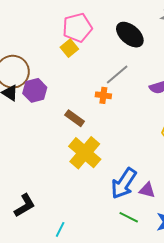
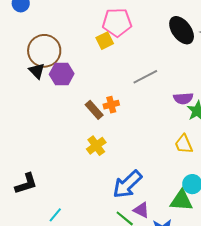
black ellipse: (130, 35) -> (182, 30), moved
orange cross: (103, 95) -> (111, 105), moved, turned -35
yellow cross: (85, 153) -> (96, 146), size x0.6
purple triangle: (147, 190) -> (141, 210), moved

